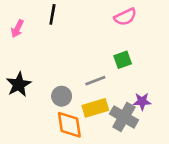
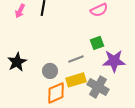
pink arrow: (17, 29) -> (20, 11), moved
purple star: (142, 101) -> (114, 61), moved, size x1.6
orange diamond: (69, 125) -> (56, 93), turned 75

